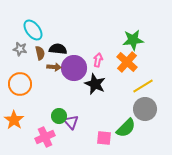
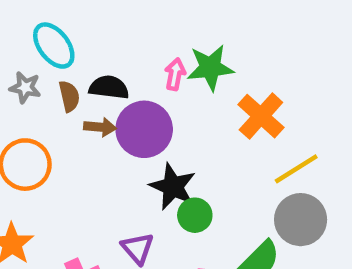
green star: (133, 40) -> (210, 68), moved
pink arrow: (98, 60) -> (175, 74), moved
black star: (95, 84) -> (173, 187), moved
green circle: (59, 116) -> (195, 215), moved

